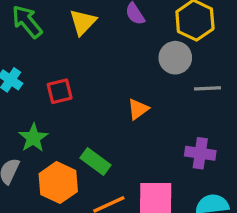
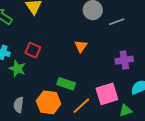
red square: (60, 91) -> (33, 50), turned -35
green star: (33, 138) -> (17, 69), moved

